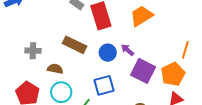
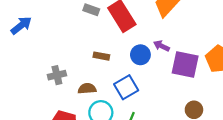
brown rectangle: (75, 45) -> (101, 56), size x0.6
blue square: (104, 85) -> (126, 87), moved

